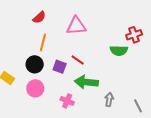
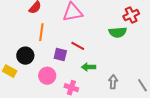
black circle: (35, 64) -> (25, 56), moved
green arrow: (86, 82) -> (89, 67), size x0.6
pink circle: (35, 88) -> (47, 76), moved

